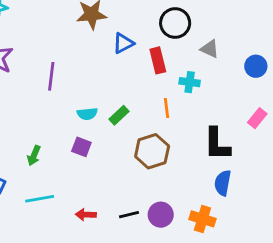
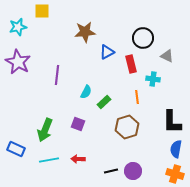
cyan semicircle: (87, 114) -> (86, 92), moved, turned -56
green arrow: (34, 156) -> (45, 130), size x1.6
red arrow: (86, 215) -> (78, 159), moved
orange cross: (202, 219) -> (175, 174), moved

